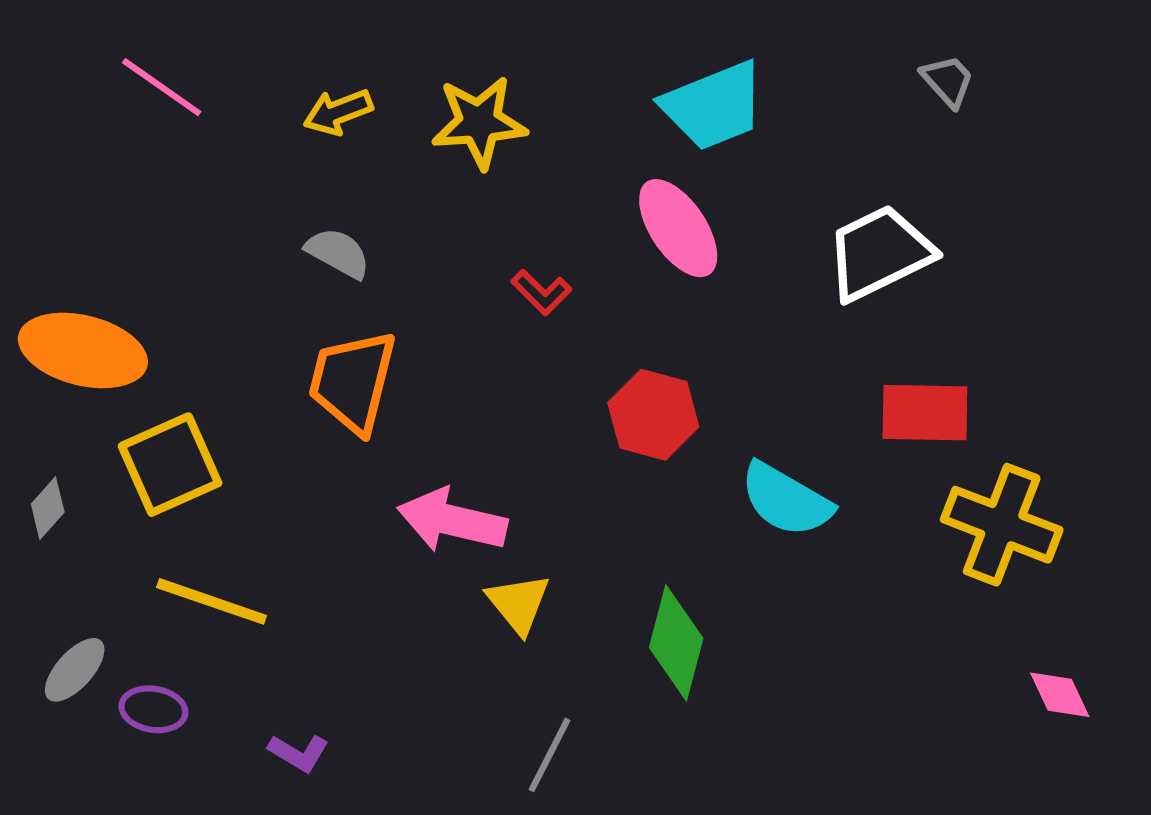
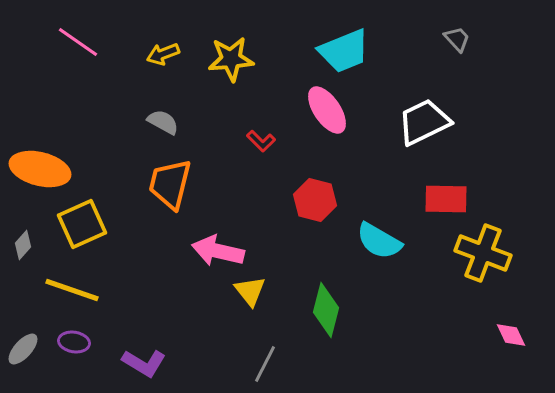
yellow line: (212, 601) -> (72, 290), moved
gray ellipse: (75, 670) -> (23, 349), moved
purple L-shape: (299, 753) -> (144, 363), size x1.5

